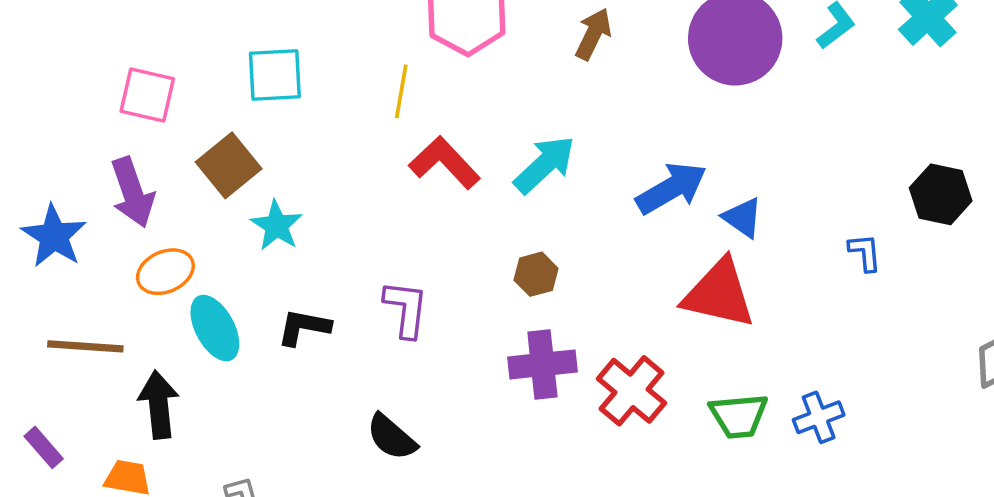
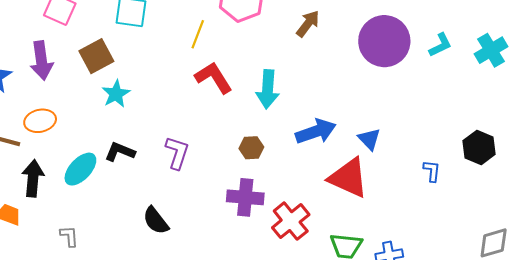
cyan arrow: (544, 165) -> (268, 89), turned 126
blue arrow: (671, 188) -> (316, 131), moved
orange ellipse: (165, 272) -> (40, 121), moved
cyan ellipse: (215, 328) -> (80, 169), moved, turned 60

